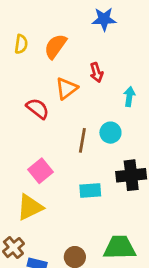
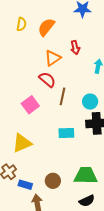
red semicircle: (38, 109) -> (47, 80), moved
cyan circle: (110, 133) -> (90, 102), moved
pink square: (40, 171) -> (30, 105), moved

